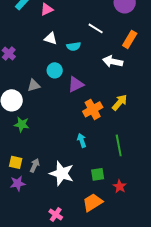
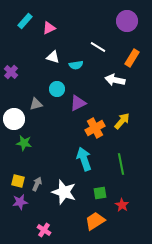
cyan arrow: (82, 140) -> (84, 159), size x1.6
pink cross: (56, 214) -> (44, 230), moved

